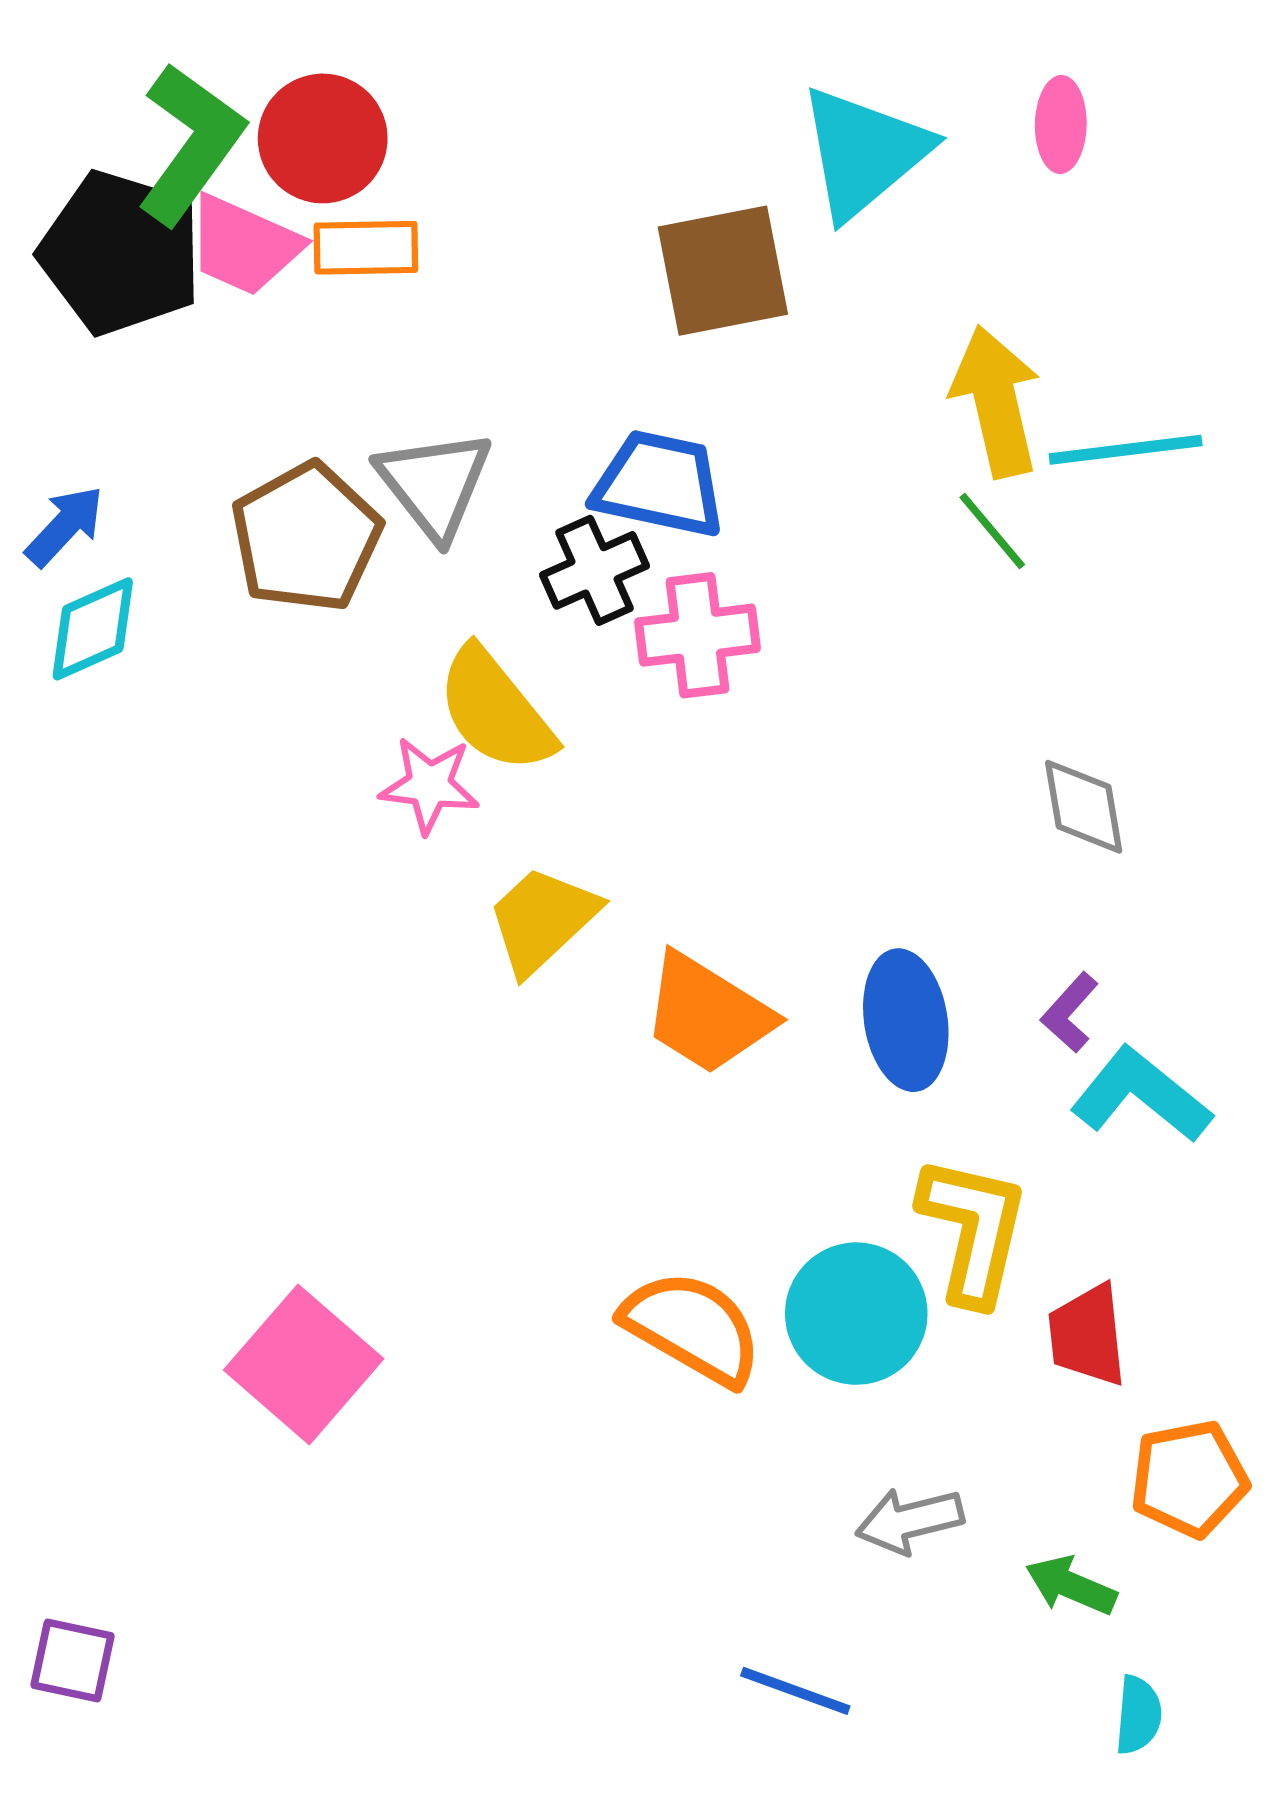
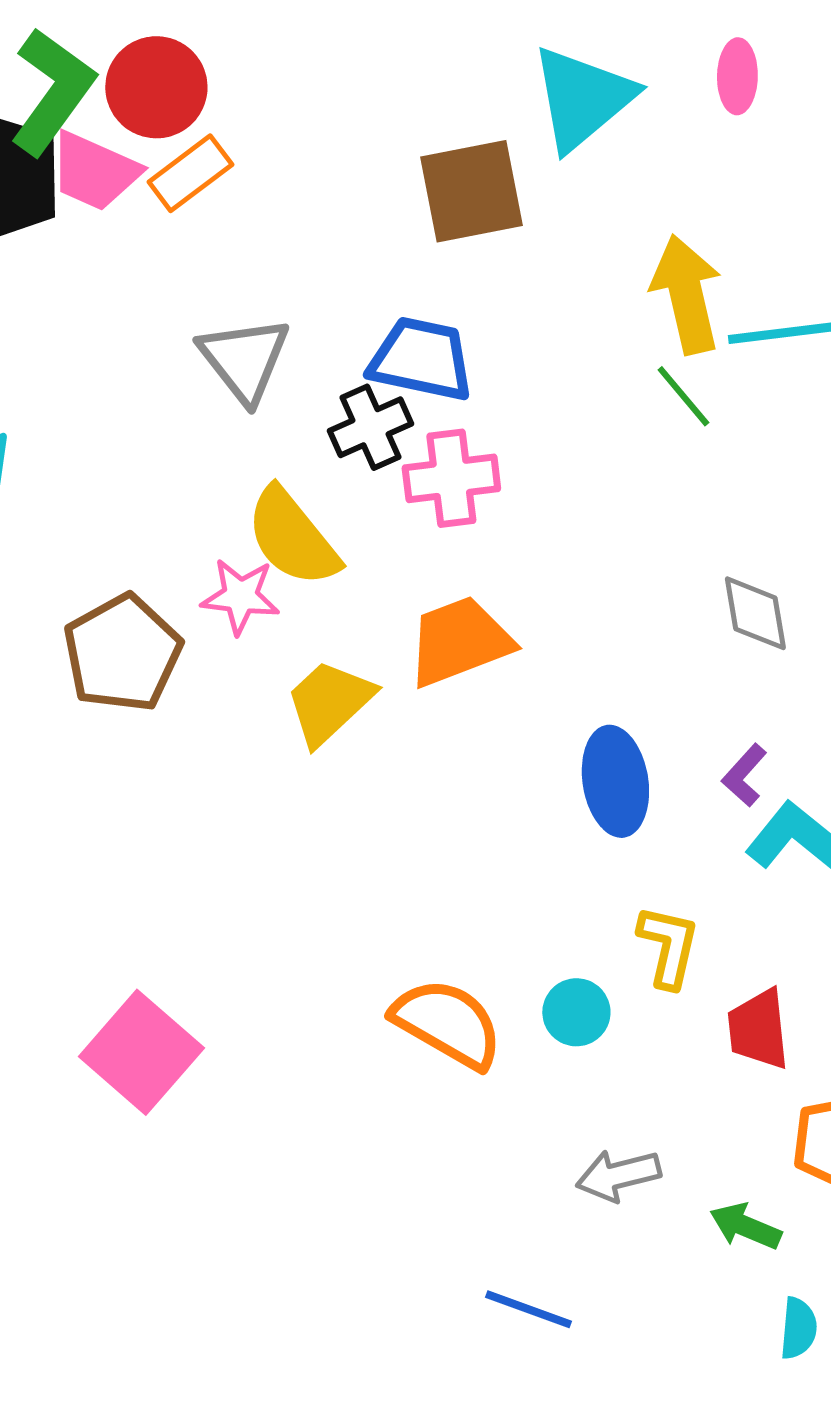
orange rectangle: (366, 248) -> (190, 173), turned -36
brown pentagon: (306, 537) -> (122, 653), moved
orange trapezoid: (708, 1014) -> (459, 641), moved, turned 127
yellow L-shape: (973, 1230) -> (668, 946), size x0.7
cyan circle: (856, 1314) -> (576, 1012), size x0.6

